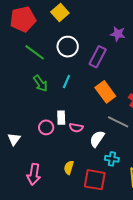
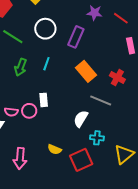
green arrow: (40, 83) -> (21, 67), turned 60
pink semicircle: (76, 128) -> (11, 112), moved
yellow semicircle: (69, 168) -> (55, 149), turned -80
red square: (95, 180) -> (81, 160), turned -30

